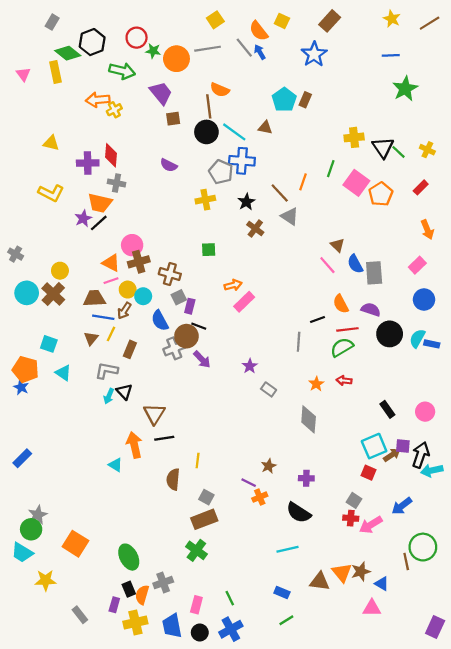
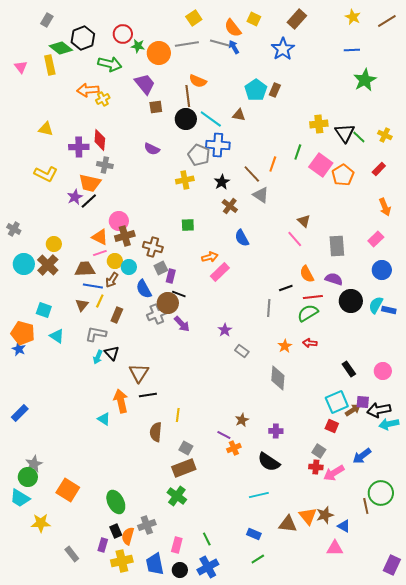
gray line: (244, 48) -> (220, 43), turned -36
blue semicircle: (355, 264) -> (242, 238), moved
black arrow: (421, 455) -> (379, 410), turned -120

